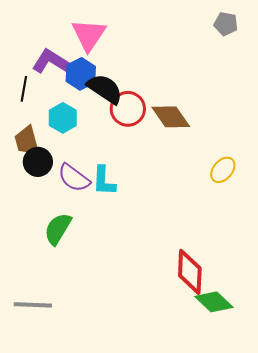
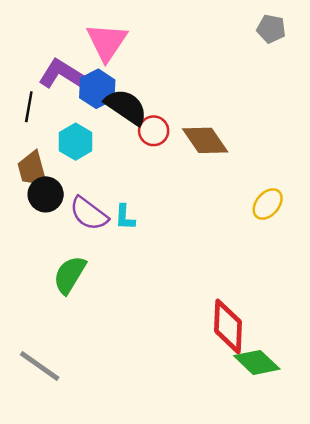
red circle: (128, 109) -> (154, 131), size x0.7
cyan L-shape: (104, 181) -> (125, 217), size x0.7
gray line: (33, 305) -> (40, 366), turned 33

